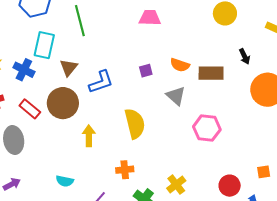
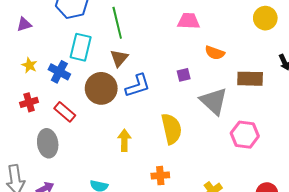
orange semicircle: (180, 65) -> (215, 53), moved
brown triangle: (69, 68) -> (119, 58), moved
gray triangle: (176, 96) -> (214, 101), size x1.4
brown circle: (63, 103) -> (101, 88), moved

